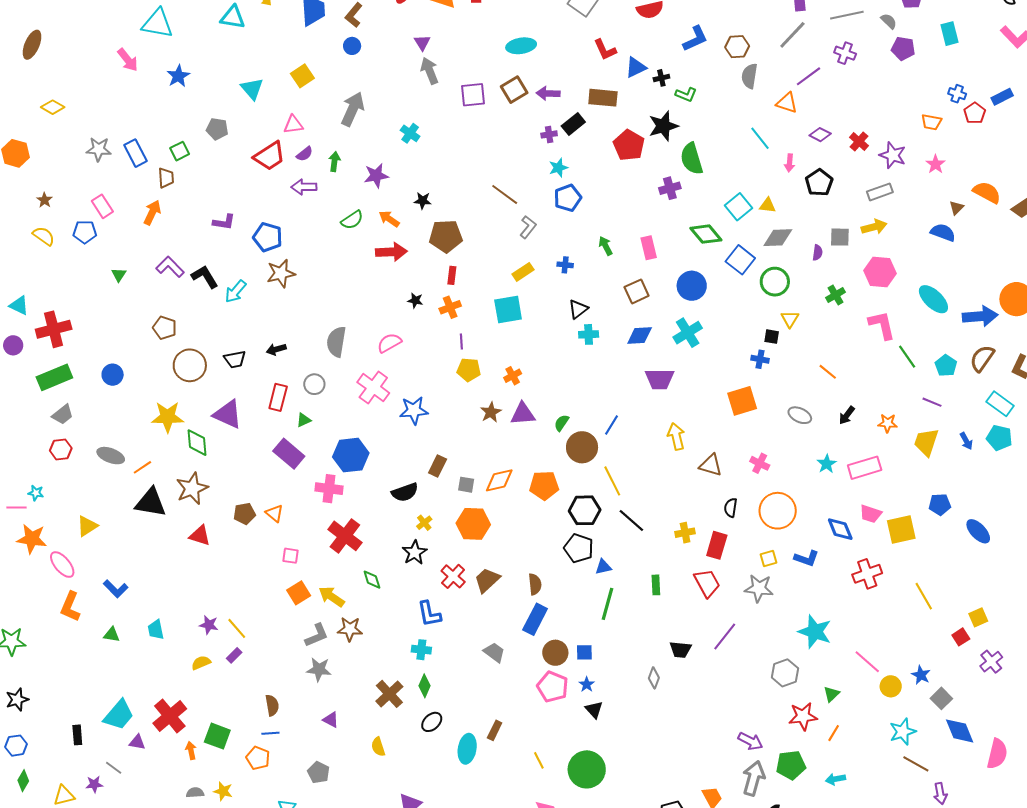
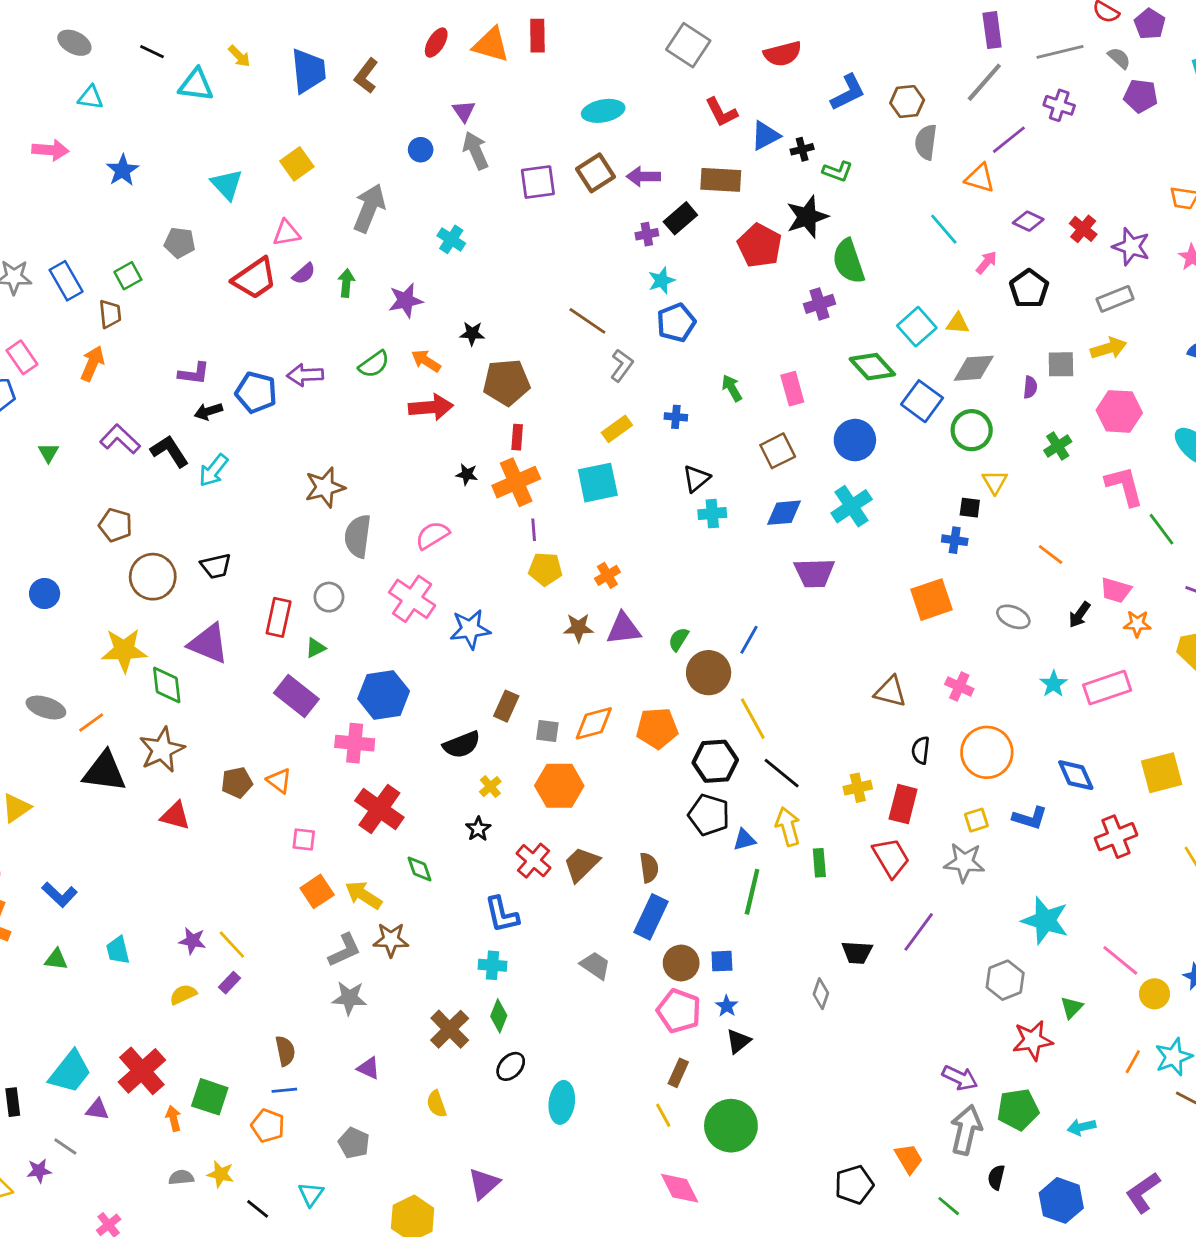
cyan triangle: (158, 24) -> (91, 97), size x0.6
blue circle: (352, 46) -> (421, 150), moved
pink arrow: (128, 60) -> (50, 150), turned -45
pink arrow: (790, 163) -> (986, 262), turned -144
purple arrow: (304, 187) -> (305, 375), moved
brown star: (281, 273) -> (325, 487), moved
orange cross: (450, 307) -> (516, 482), size x1.5
black arrow: (276, 349) -> (208, 411), moved
brown star: (491, 412) -> (578, 628), turned 30
yellow arrow: (676, 436) -> (788, 827), moved
pink trapezoid: (871, 514) -> (1116, 590), moved
black star: (415, 553) -> (478, 829), size x0.7
black triangle: (594, 710) -> (738, 1041), turned 36
brown rectangle: (495, 730) -> (678, 1073), moved
orange line: (834, 733) -> (1133, 1062), moved

